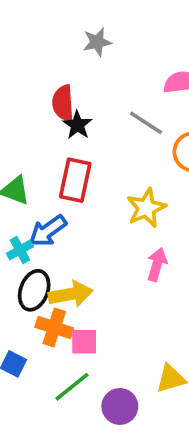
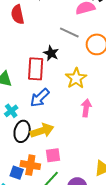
red semicircle: (63, 103) -> (18, 14), moved
black star: (77, 125) -> (51, 53), moved
blue arrow: (48, 231) -> (40, 98), moved
orange cross: (54, 328) -> (30, 165), moved

